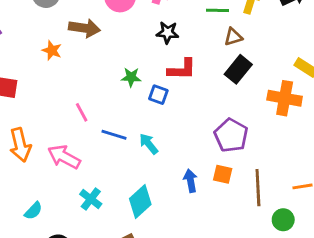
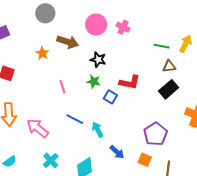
black star: (168, 33) -> (98, 60), moved
pink line: (82, 112) -> (63, 87), moved
blue arrow: (190, 181) -> (117, 152), moved, turned 133

